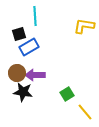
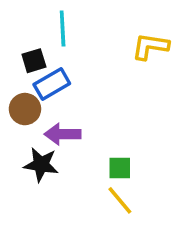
brown circle: (17, 73) -> (25, 109), moved
green square: (67, 94) -> (120, 168), turned 32
yellow line: (85, 112) -> (120, 200), moved

